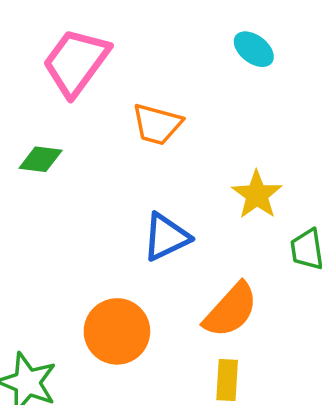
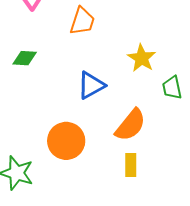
orange trapezoid: (157, 124) -> (82, 21), turned -84
green diamond: (41, 159) -> (25, 58), moved

